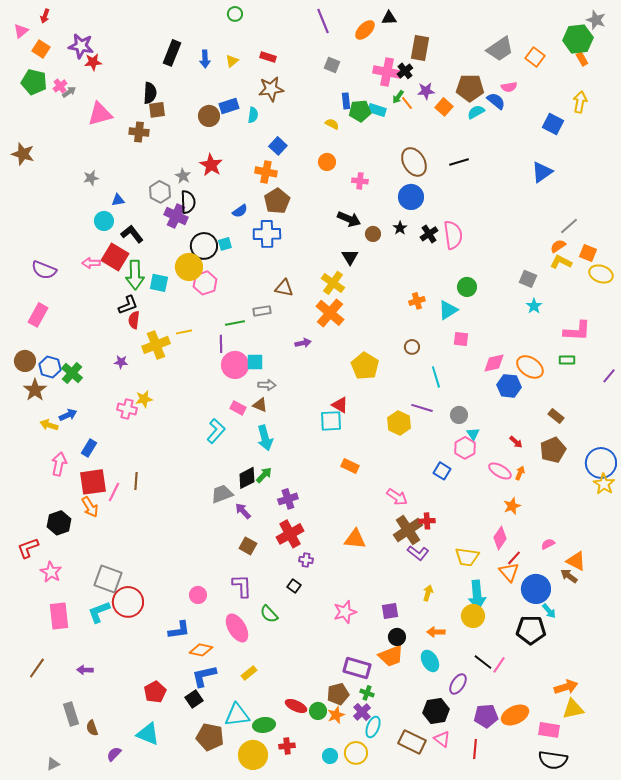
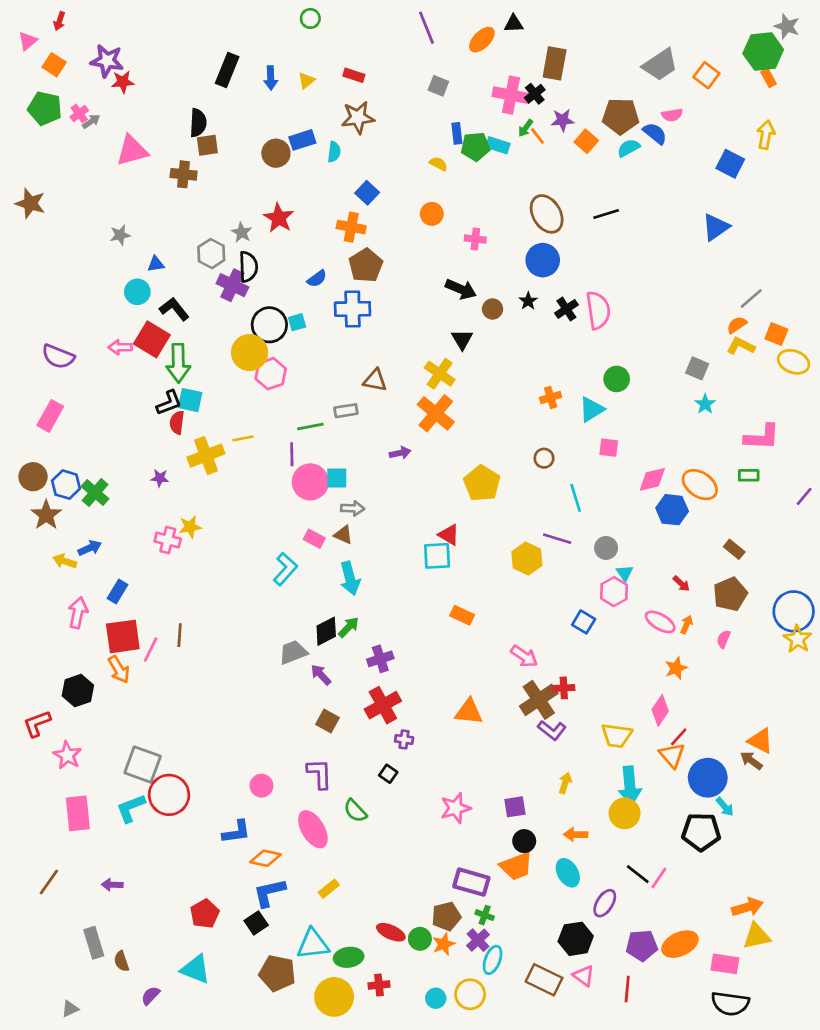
cyan square: (159, 283) -> (190, 400), moved
pink semicircle: (548, 544) -> (724, 639), moved, turned -40

